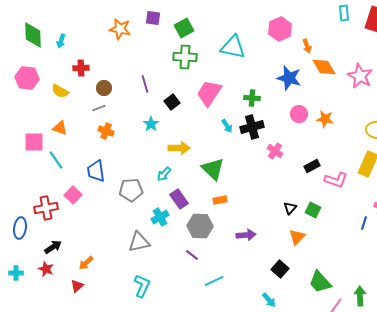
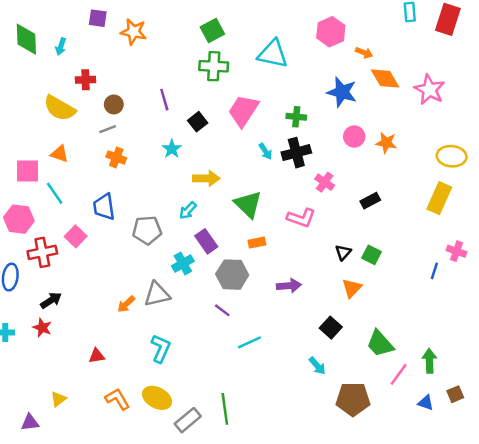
purple square: (153, 18) -> (98, 18), moved
orange arrow: (307, 46) -> (364, 53), turned -48
pink hexagon: (27, 78) -> (19, 219), moved
yellow semicircle: (60, 91) -> (60, 108), size x1.5
pink L-shape: (336, 180) -> (301, 218), moved
orange arrow: (86, 263) -> (126, 304), moved
red triangle: (77, 286) -> (97, 356), moved, turned 32

